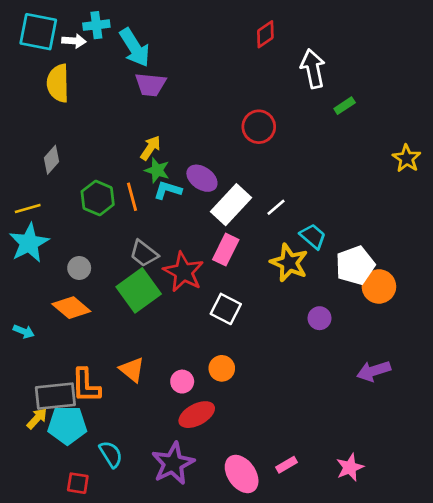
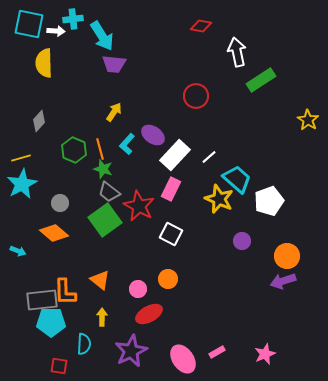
red diamond: (265, 34) -> (201, 26), turned 45
green rectangle: (345, 106) -> (261, 80), size x1.8
green star: (157, 170) -> (103, 169), moved
cyan L-shape: (168, 190) -> (127, 144), turned -65
cyan trapezoid: (313, 236) -> (237, 179), size x1.4
orange circle: (379, 286) -> (287, 256), moved
yellow arrow: (37, 419) -> (102, 317), moved, turned -42
cyan semicircle: (111, 454) -> (84, 344), turned 35

